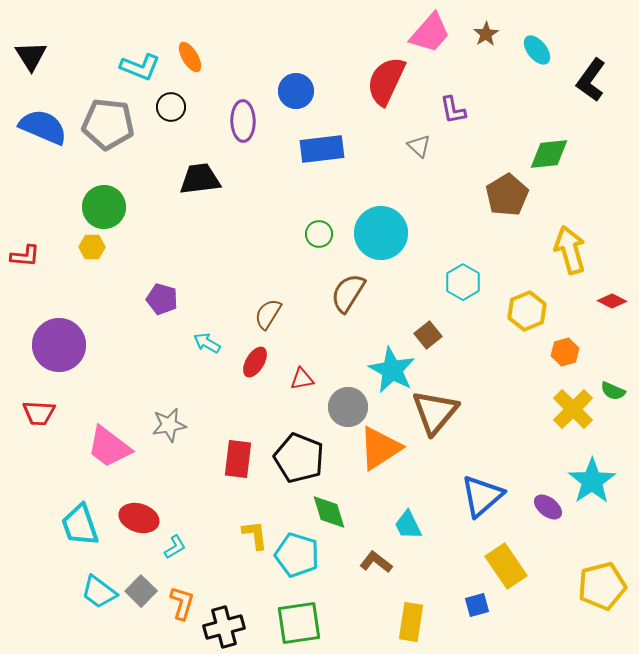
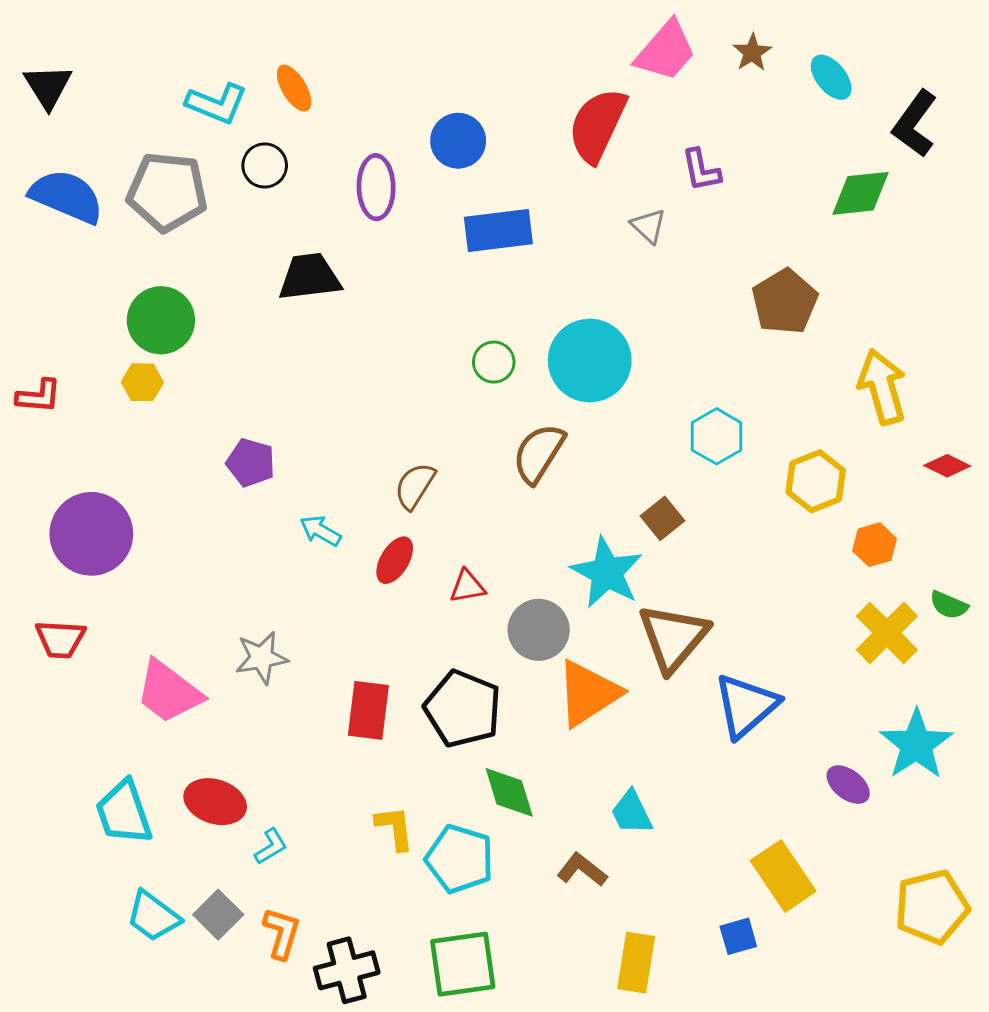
green diamond: (549, 154) -> (861, 193), moved
blue triangle: (482, 496) -> (746, 706), moved

